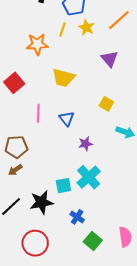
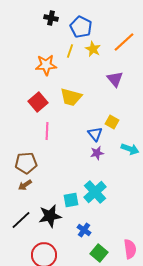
red square: (14, 83) -> (38, 102), moved
blue triangle: (67, 119) -> (95, 134), moved
purple star: (85, 144) -> (97, 153), moved

